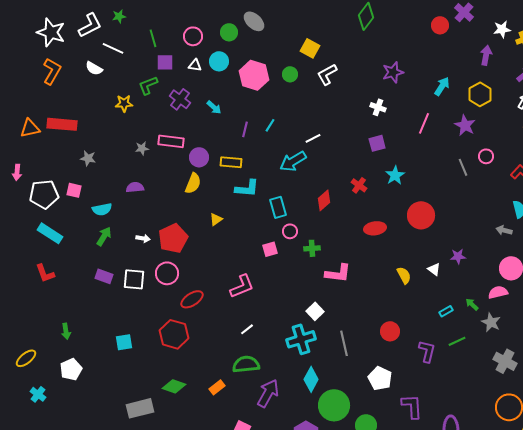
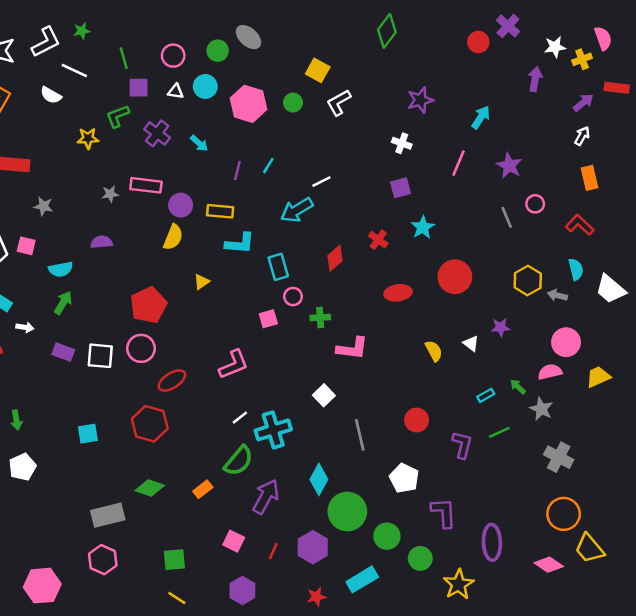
yellow hexagon: (480, 94) -> (528, 280), moved
white arrow: (143, 238) -> (25, 327), moved
cyan cross: (301, 339) -> (273, 430), moved
green semicircle: (246, 364) -> (239, 461), turned 136

